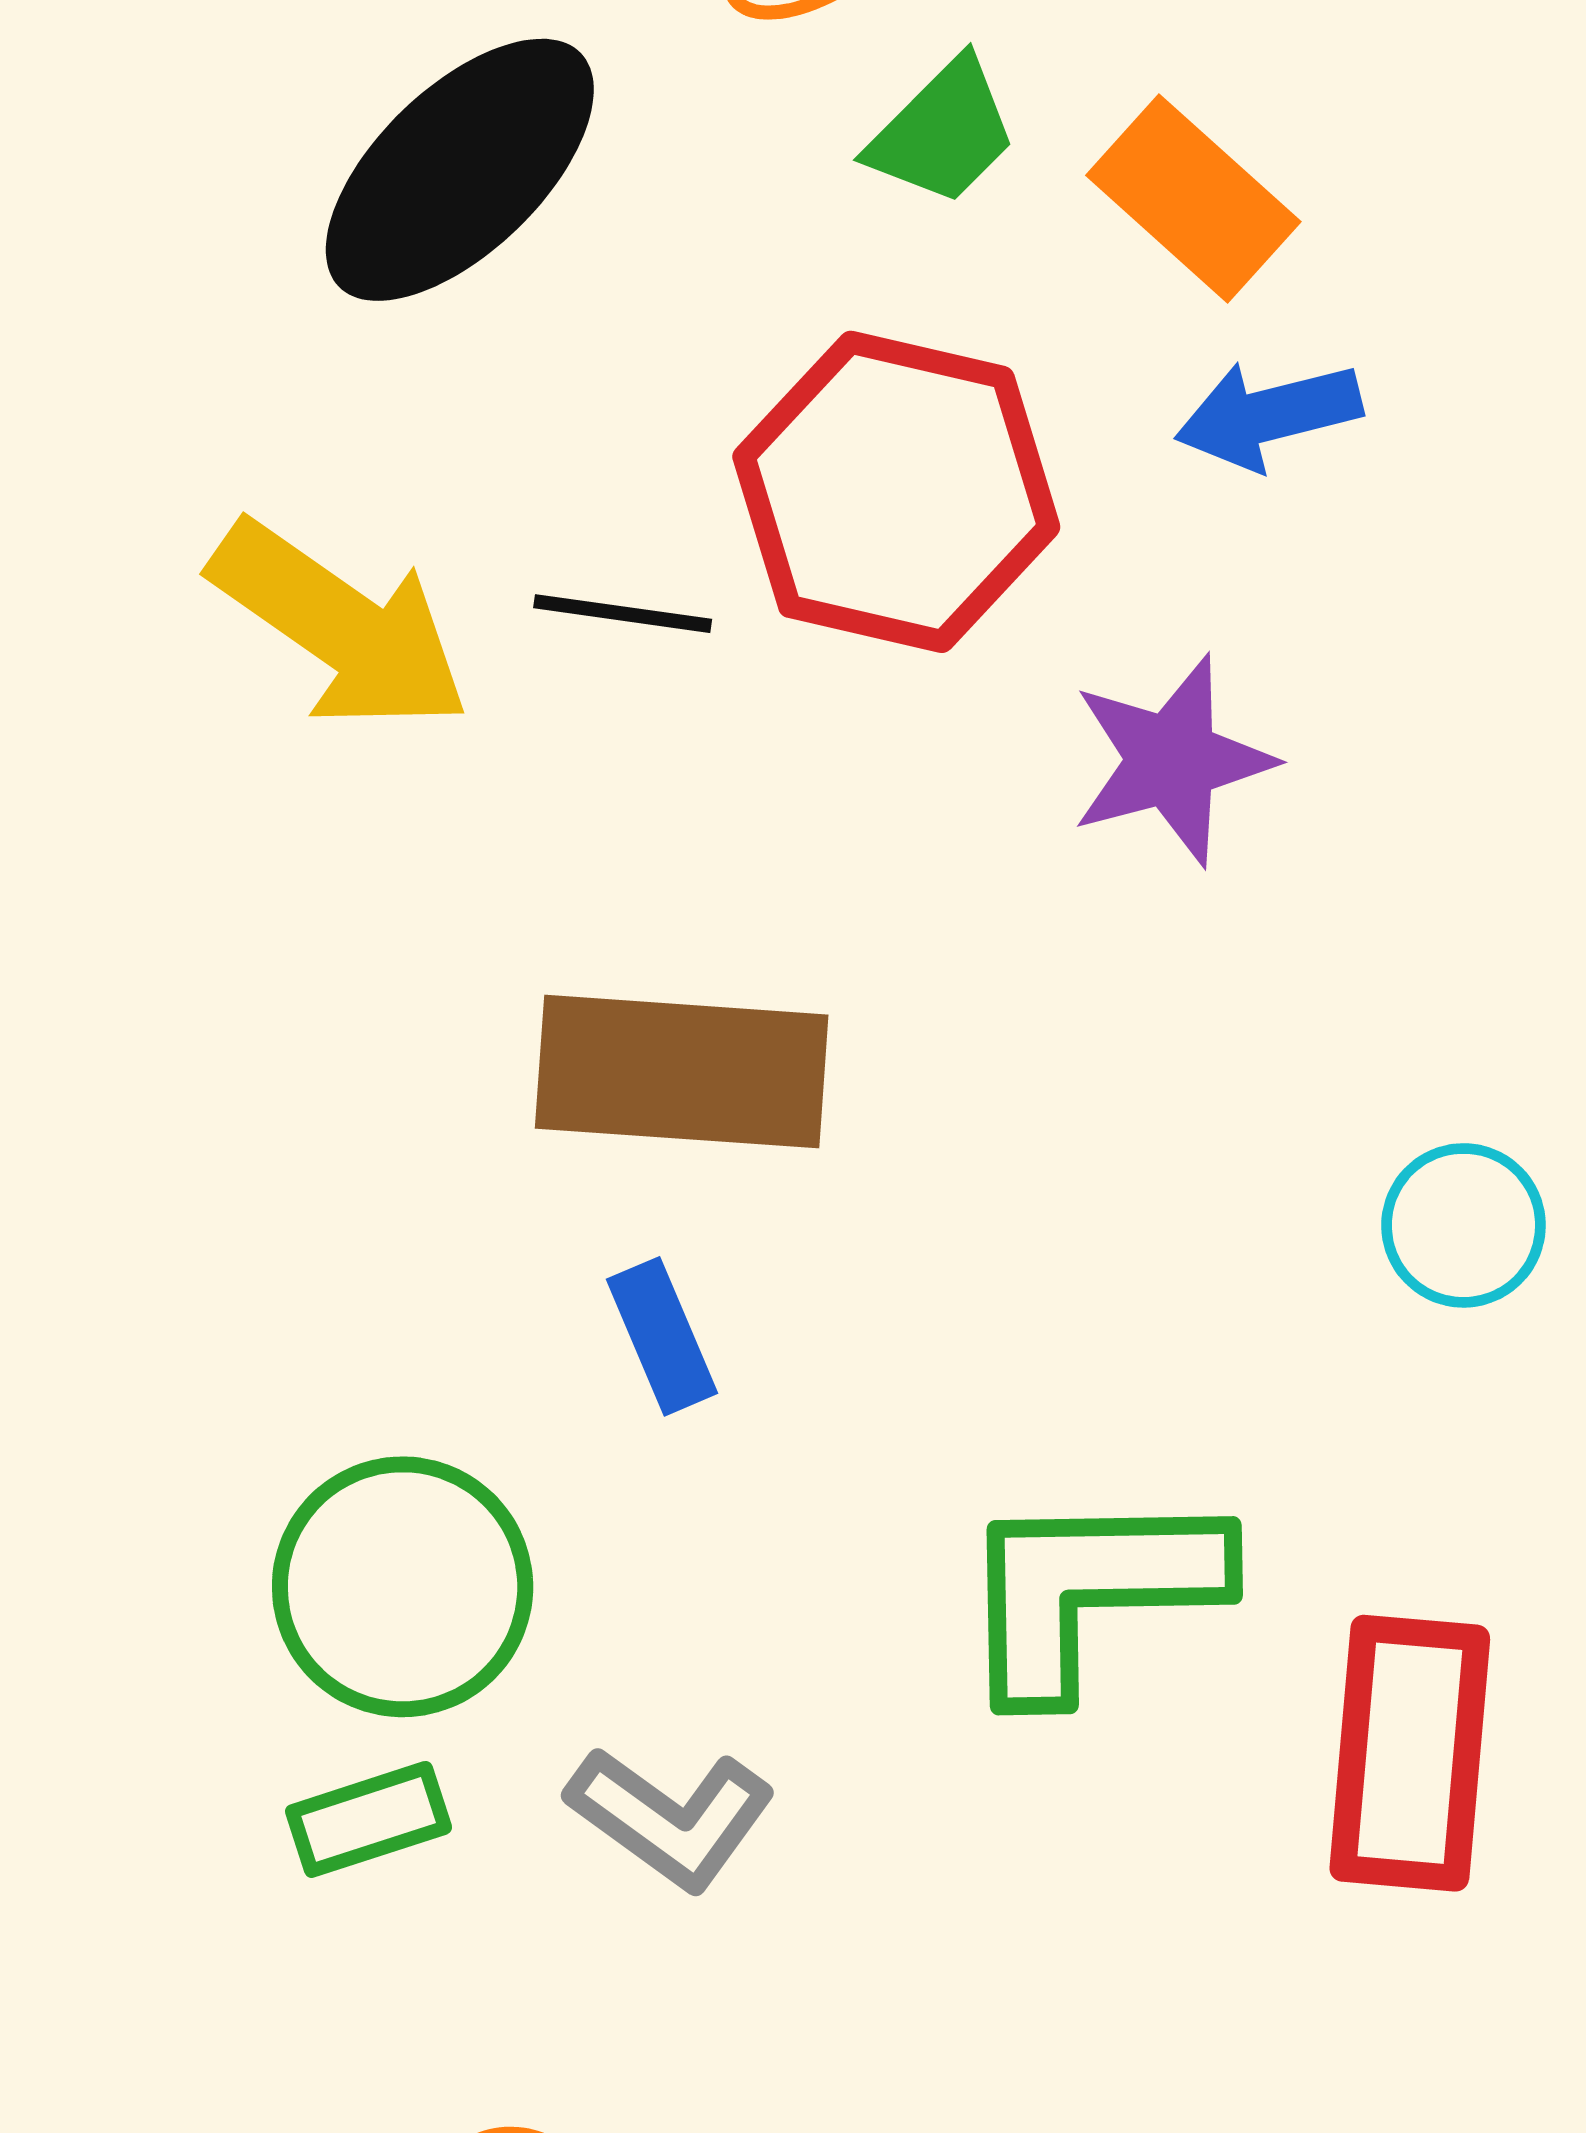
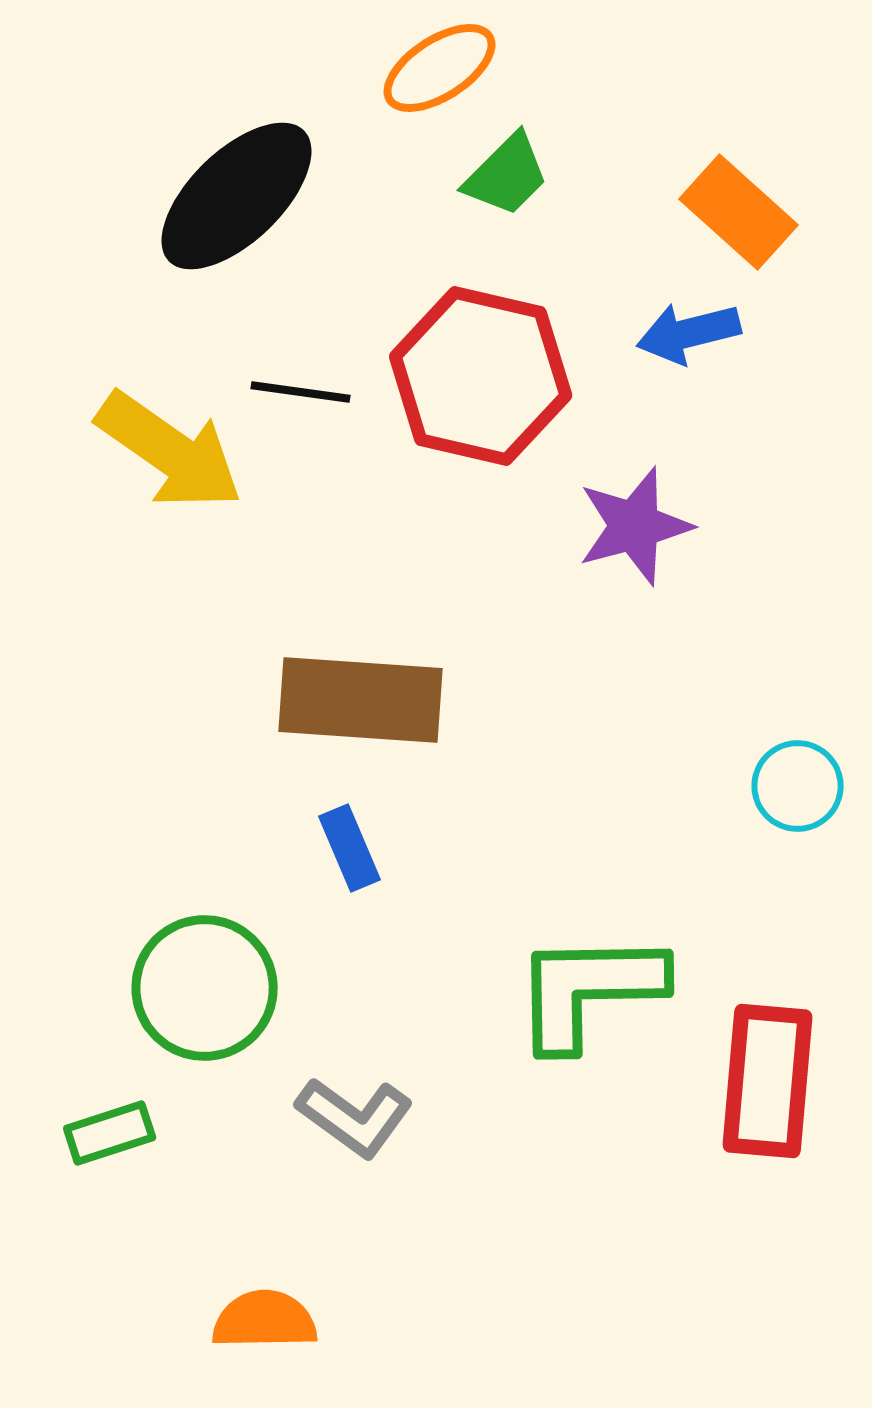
orange rectangle: (1193, 198) -> (739, 212), moved
black line: (623, 614) -> (301, 392), moved
green rectangle: (369, 1819) -> (110, 1133), moved

